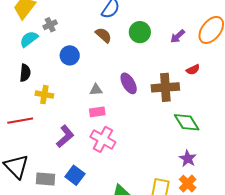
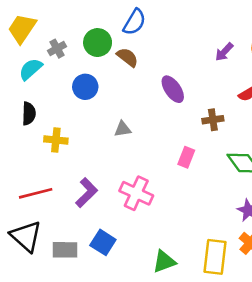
green circle: (140, 32) -> (98, 43), moved
purple ellipse: (129, 83) -> (173, 89), moved
brown cross: (165, 87) -> (213, 120), size x0.6
pink rectangle: (97, 112) -> (186, 157), moved, turned -56
red line: (20, 121) -> (36, 193), moved

